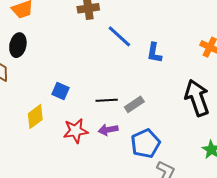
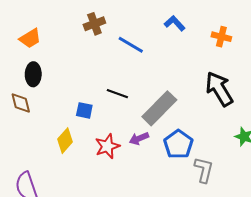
blue L-shape: (154, 53) -> (175, 23), moved, turned 140
black line: (107, 100) -> (117, 94), moved, turned 35
gray rectangle: (134, 104) -> (159, 108), size x1.8

